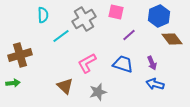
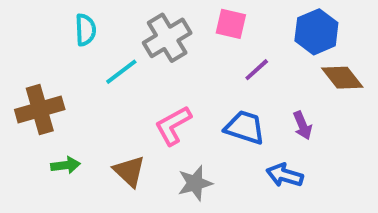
green arrow: (13, 83) -> (66, 165), moved
blue arrow: (155, 84) -> (285, 175), moved

